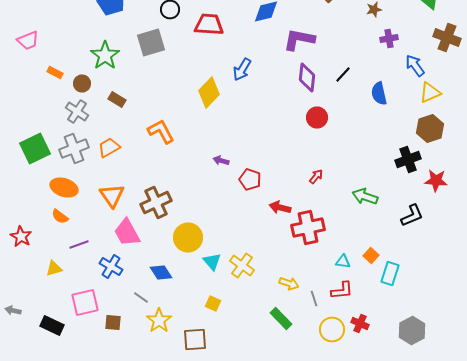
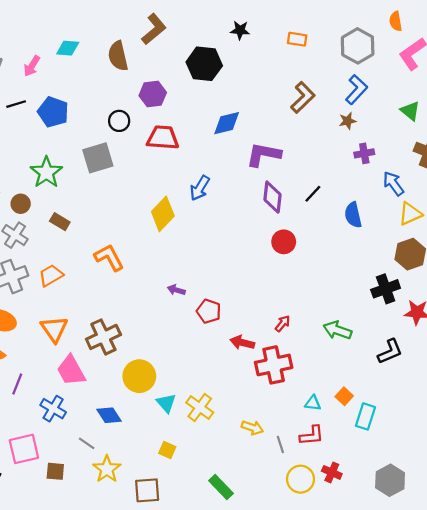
red arrow: (316, 176) -> (283, 324), moved
purple line: (79, 244) -> (17, 384), turned -48
green rectangle: (281, 318) -> (221, 487), moved

